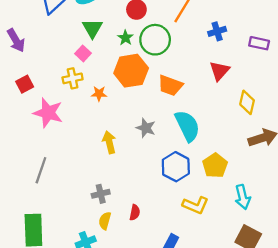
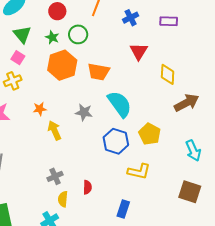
green circle: (155, 40) -> (78, 34), size x0.7
orange star: (99, 94) -> (40, 109), moved
cyan arrow: (243, 197) -> (193, 151), moved

